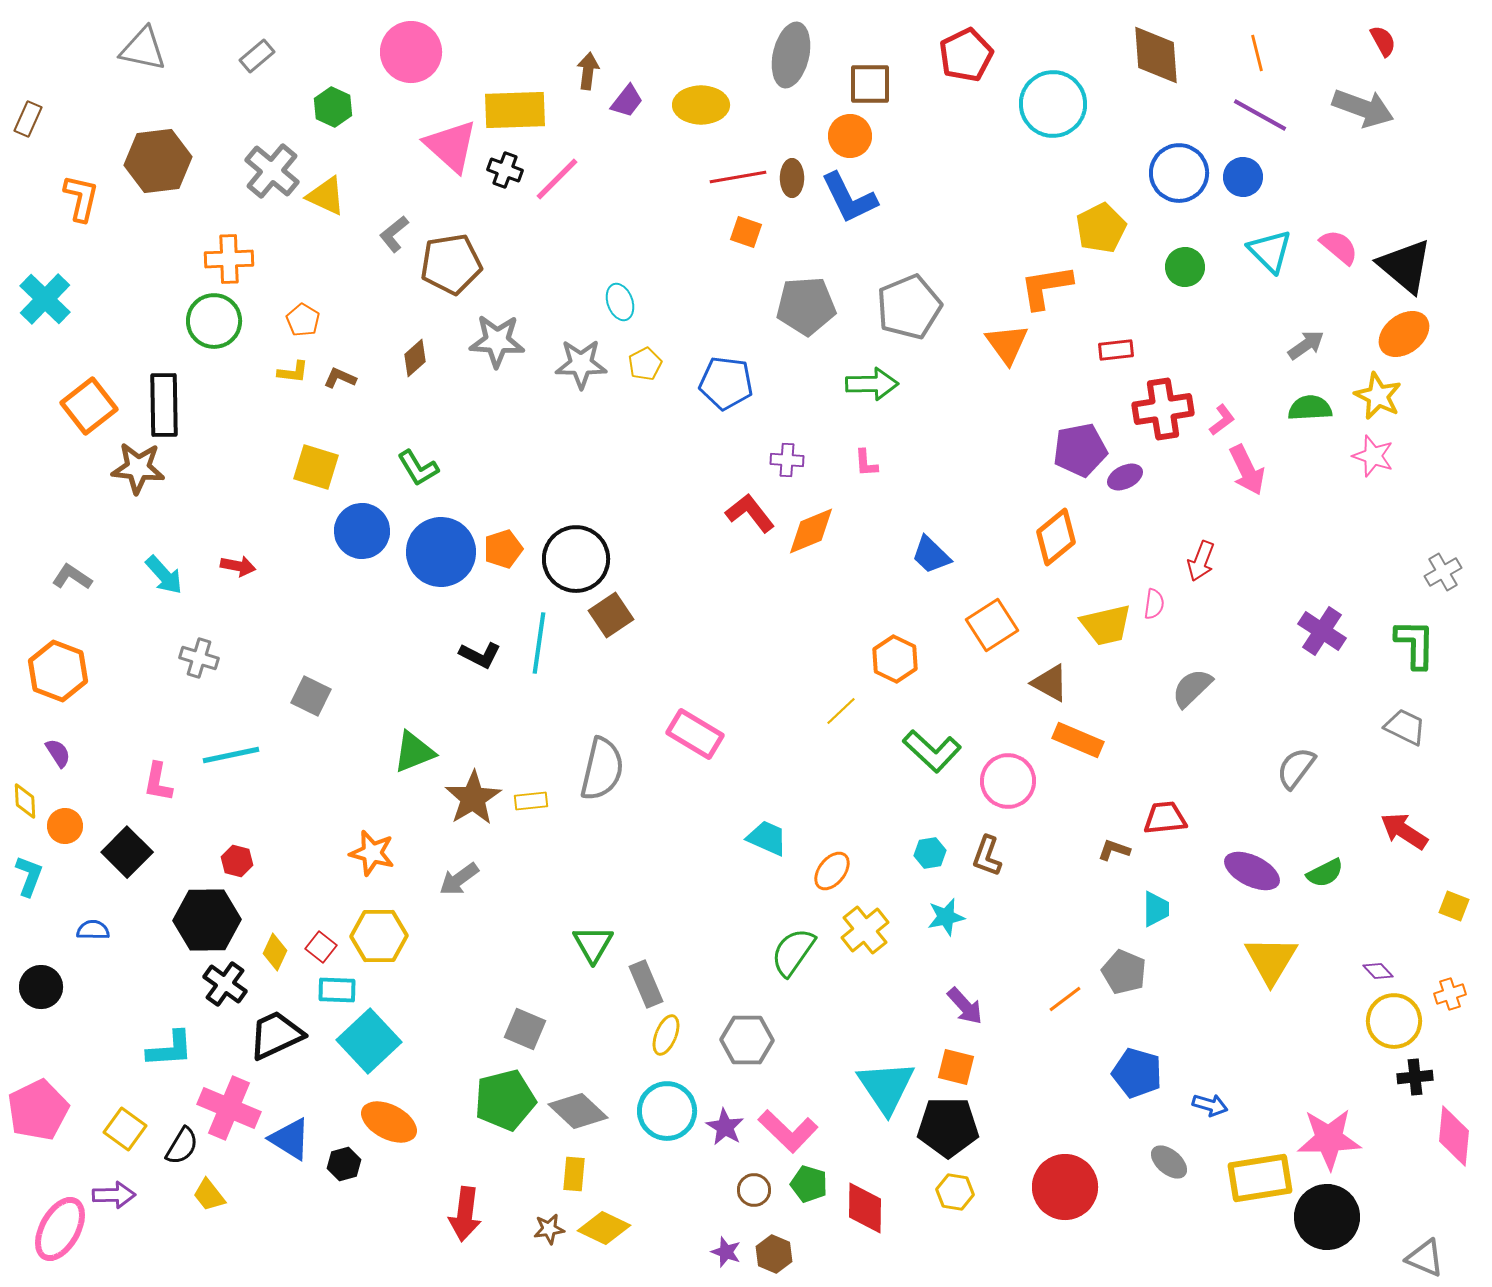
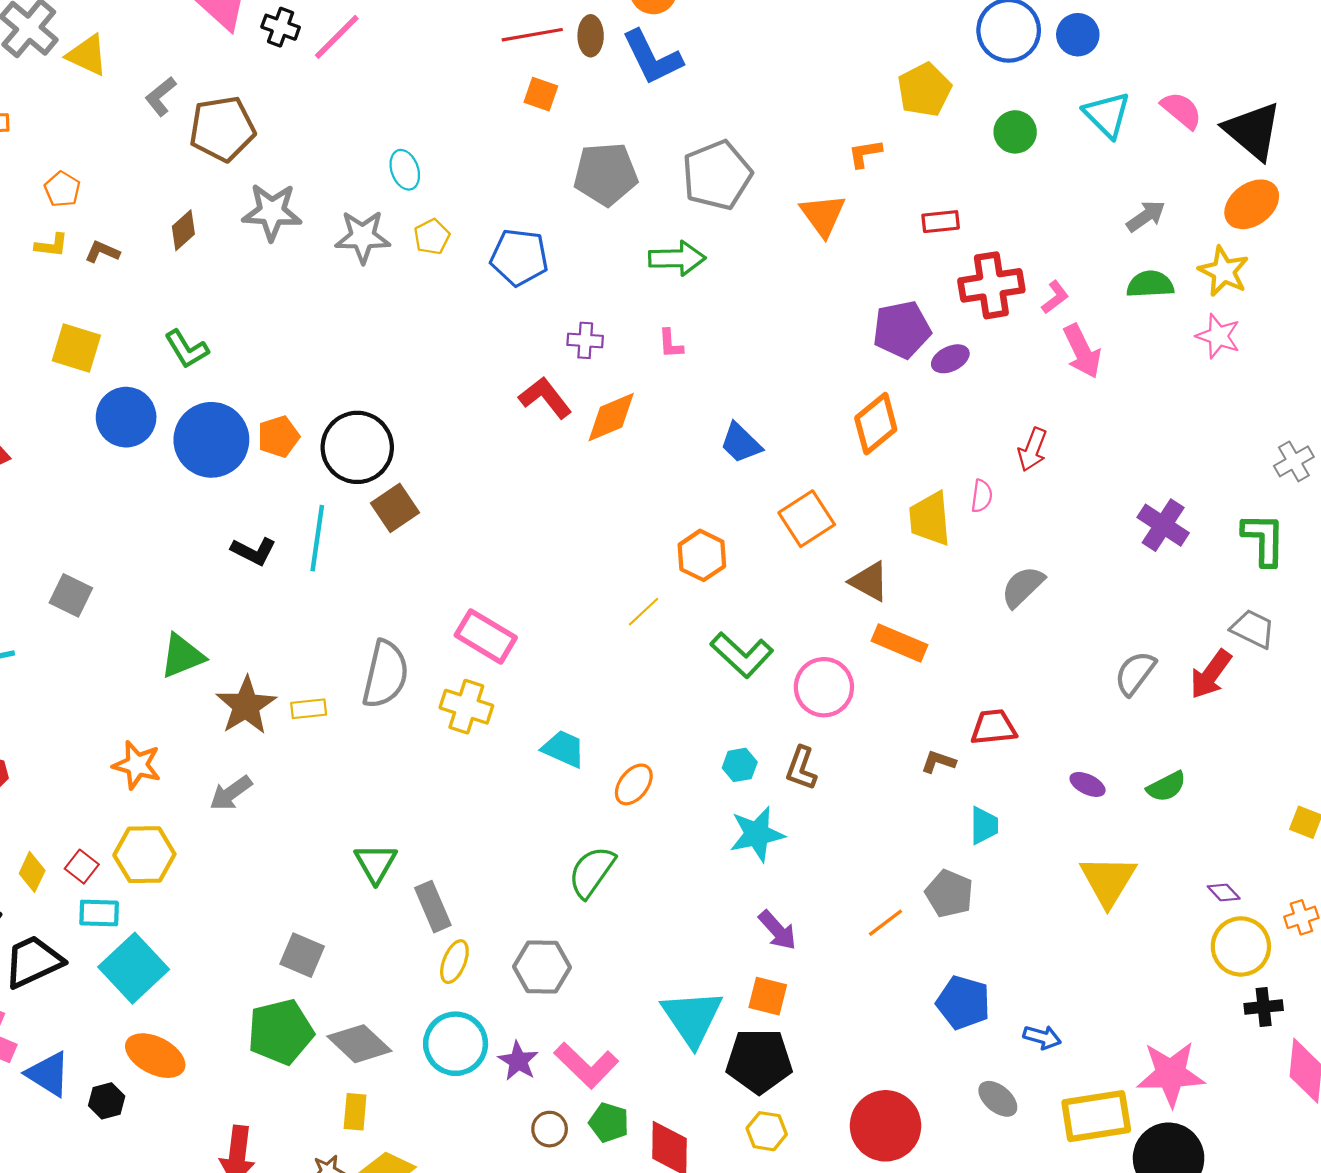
orange L-shape: (1046, 287) -> (865, 154), size x0.6
yellow trapezoid: (1106, 625) -> (930, 519), turned 98
red arrow: (1404, 831) -> (1211, 674), moved, turned -87
purple ellipse: (1252, 871) -> (1088, 784), size x0.6
cyan star: (946, 917) -> (757, 834), size x1.4
yellow cross: (865, 930) -> (466, 707), moved, turned -33

